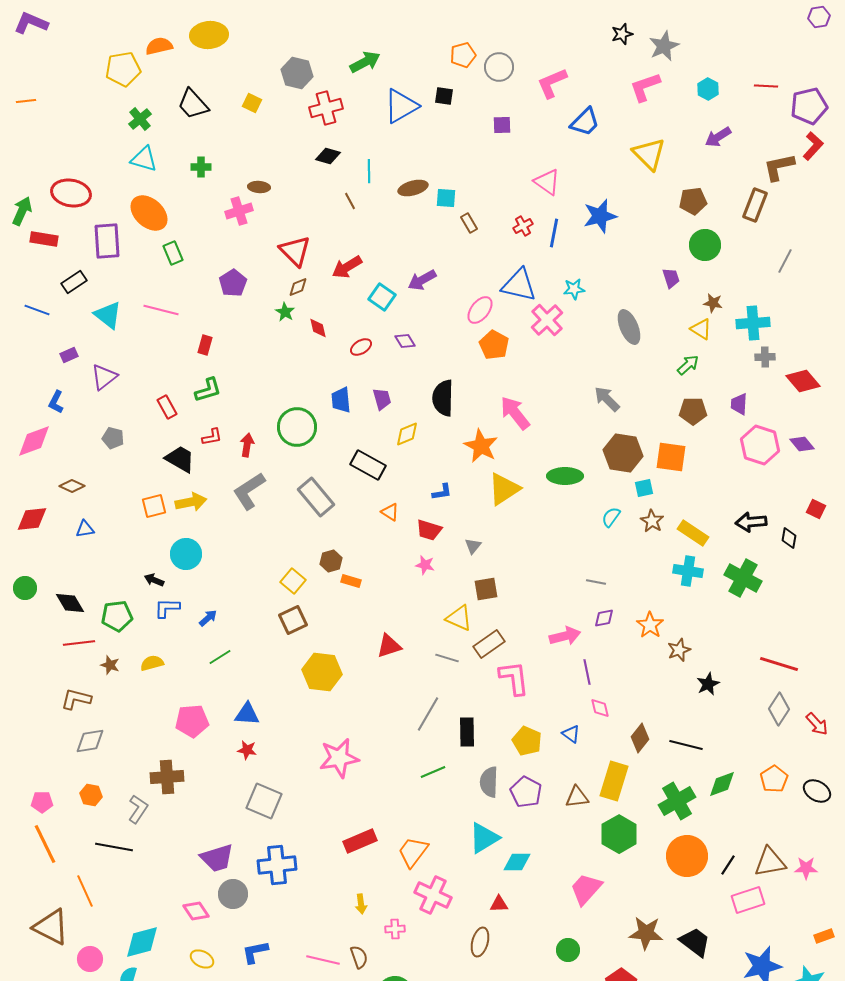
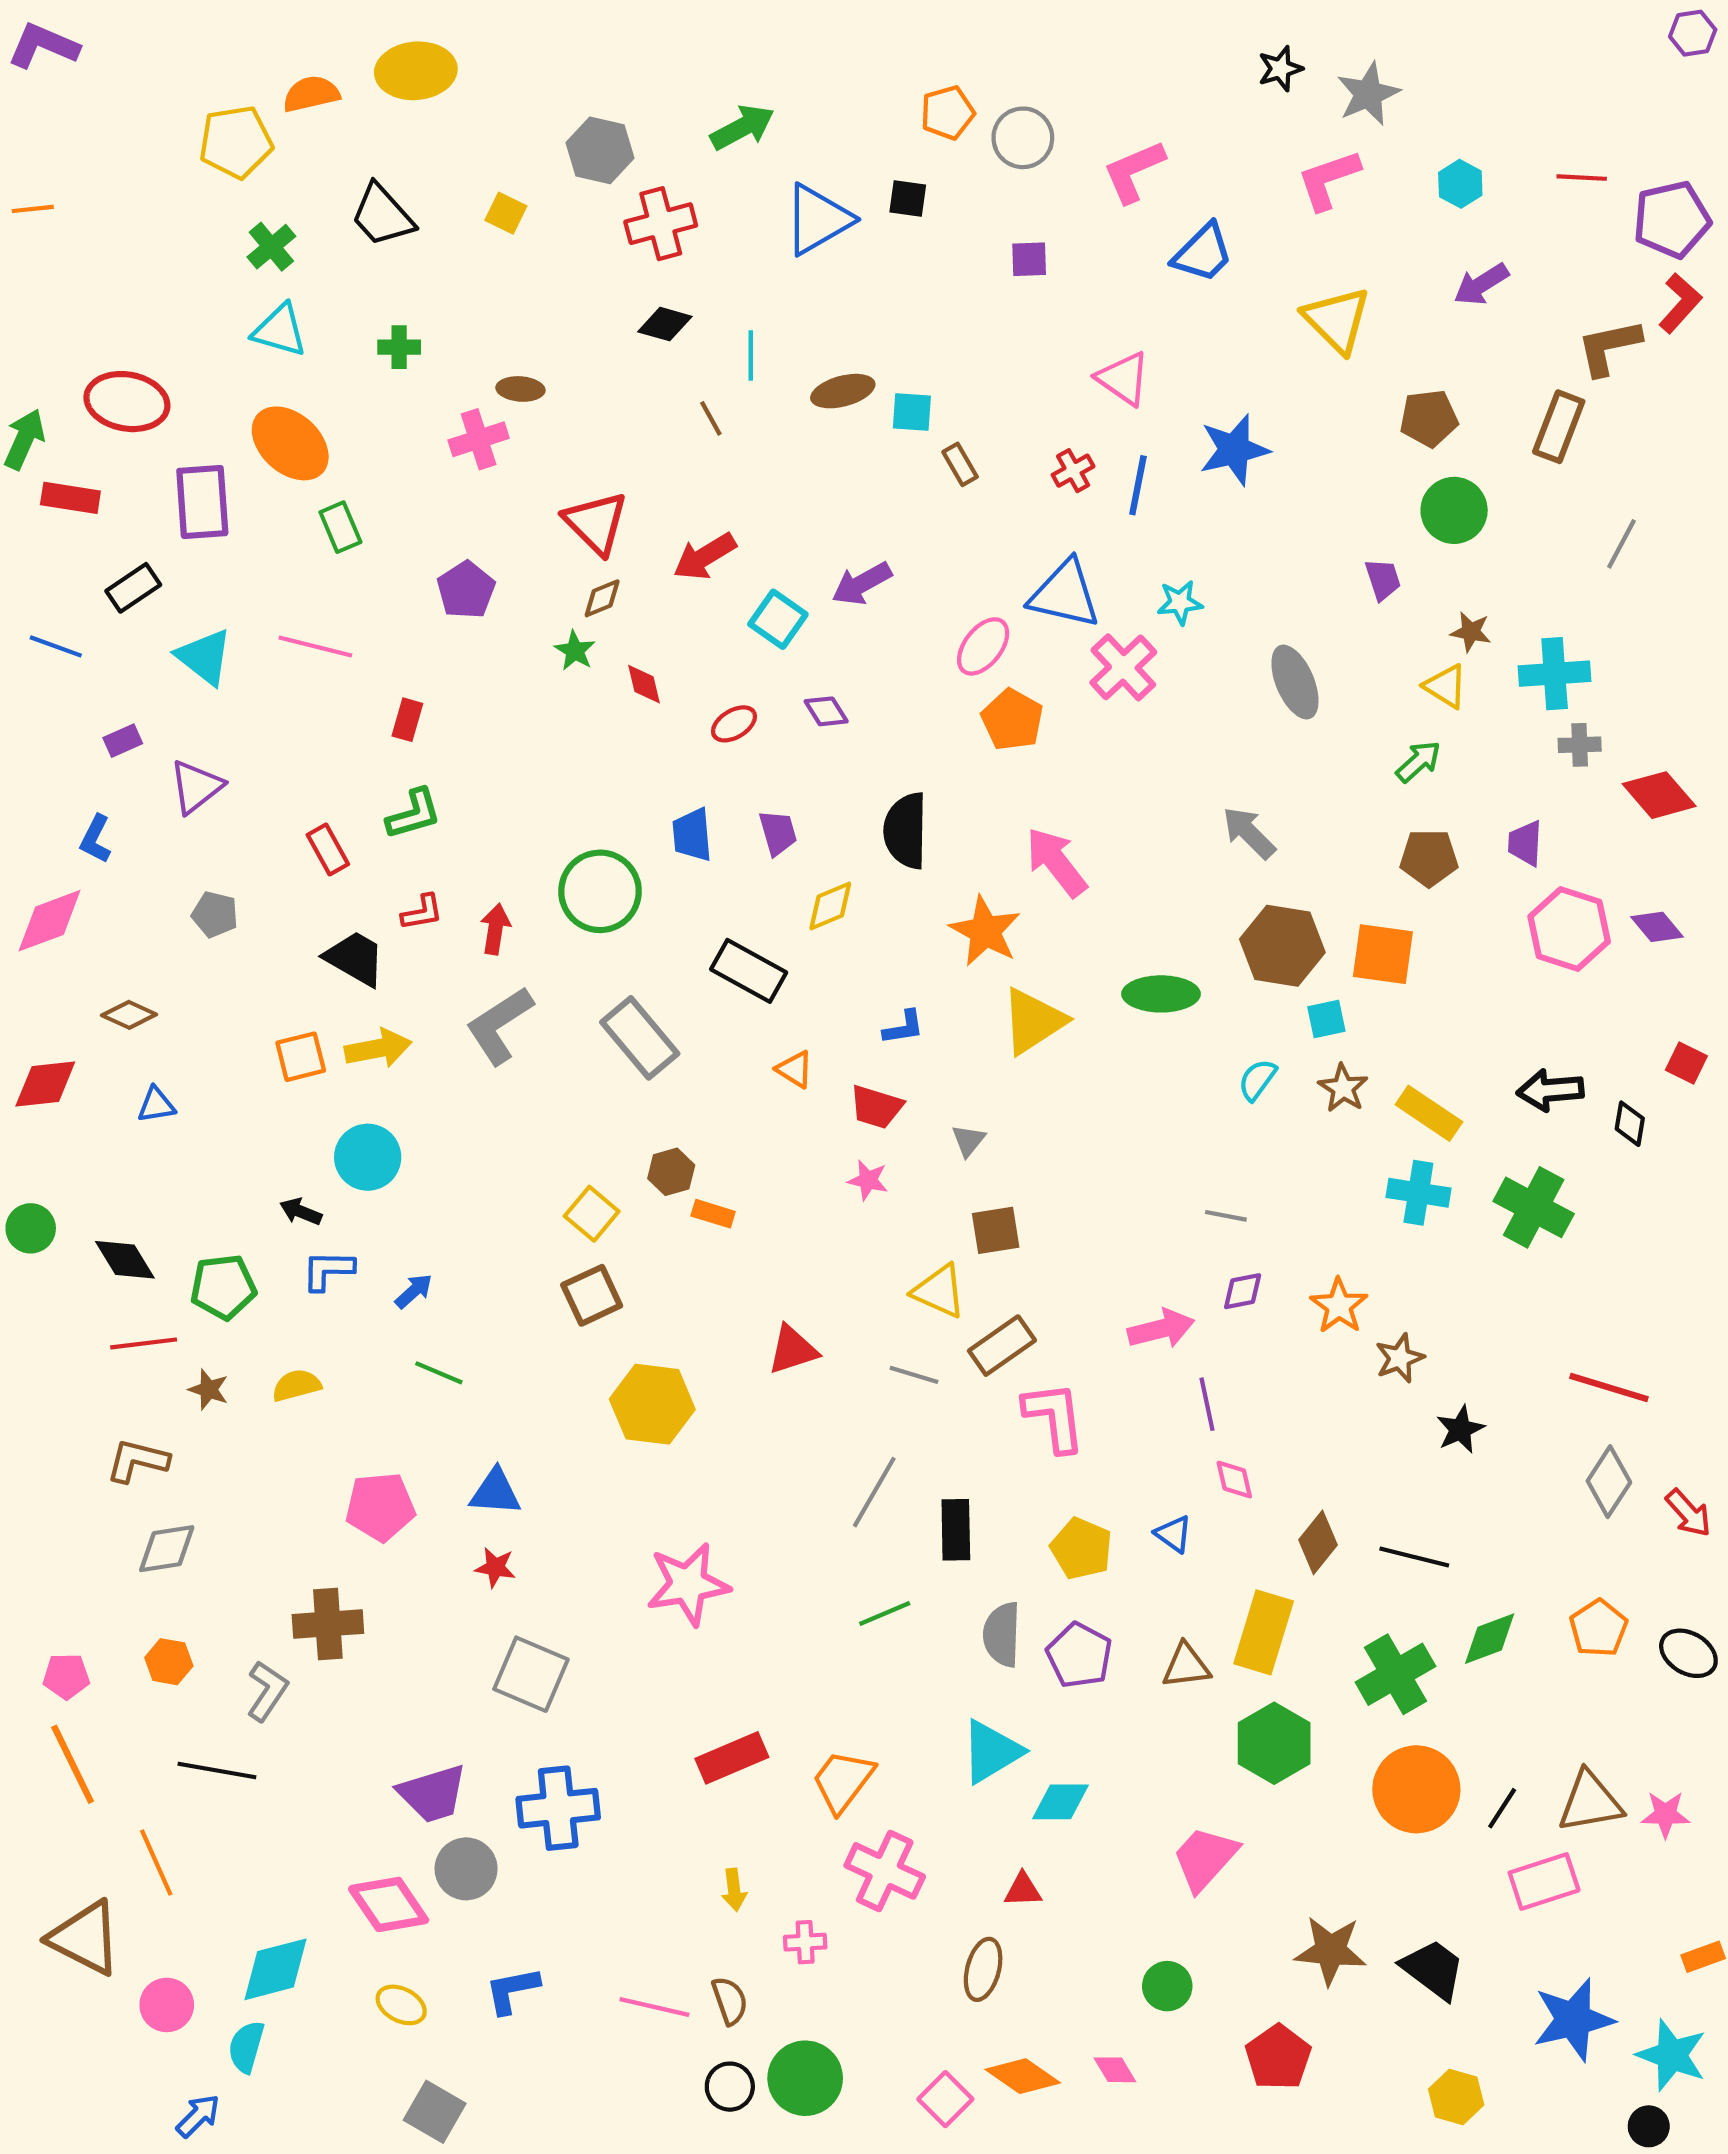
green line: (220, 657) -> (439, 1373), turned 55
pink diamond: (196, 911) -> (389, 1904), size x1.4

